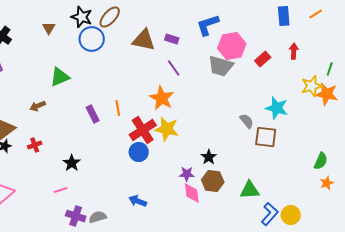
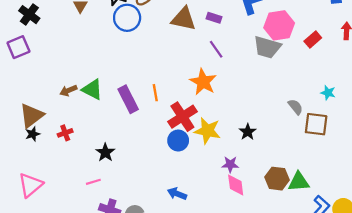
green triangle: (60, 77) -> (92, 89), moved, turned 50
cyan star: (277, 108) -> (328, 93), size x0.6
purple rectangle: (93, 114) -> (128, 99), size x1.4
yellow star: (167, 129) -> (207, 131), moved
black star: (209, 157) -> (248, 132), moved
brown hexagon: (213, 181) -> (277, 179), moved

